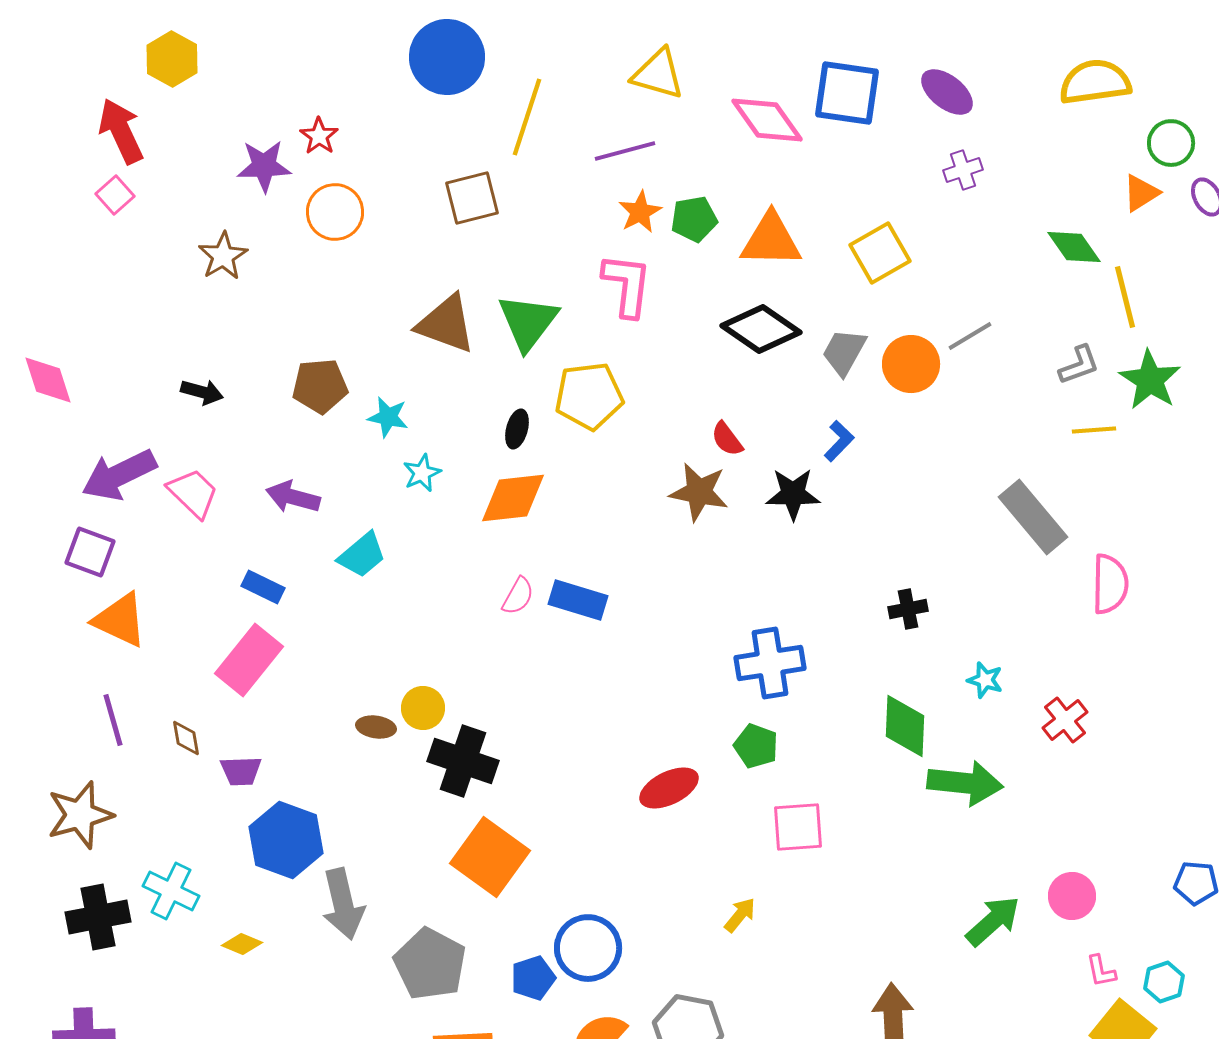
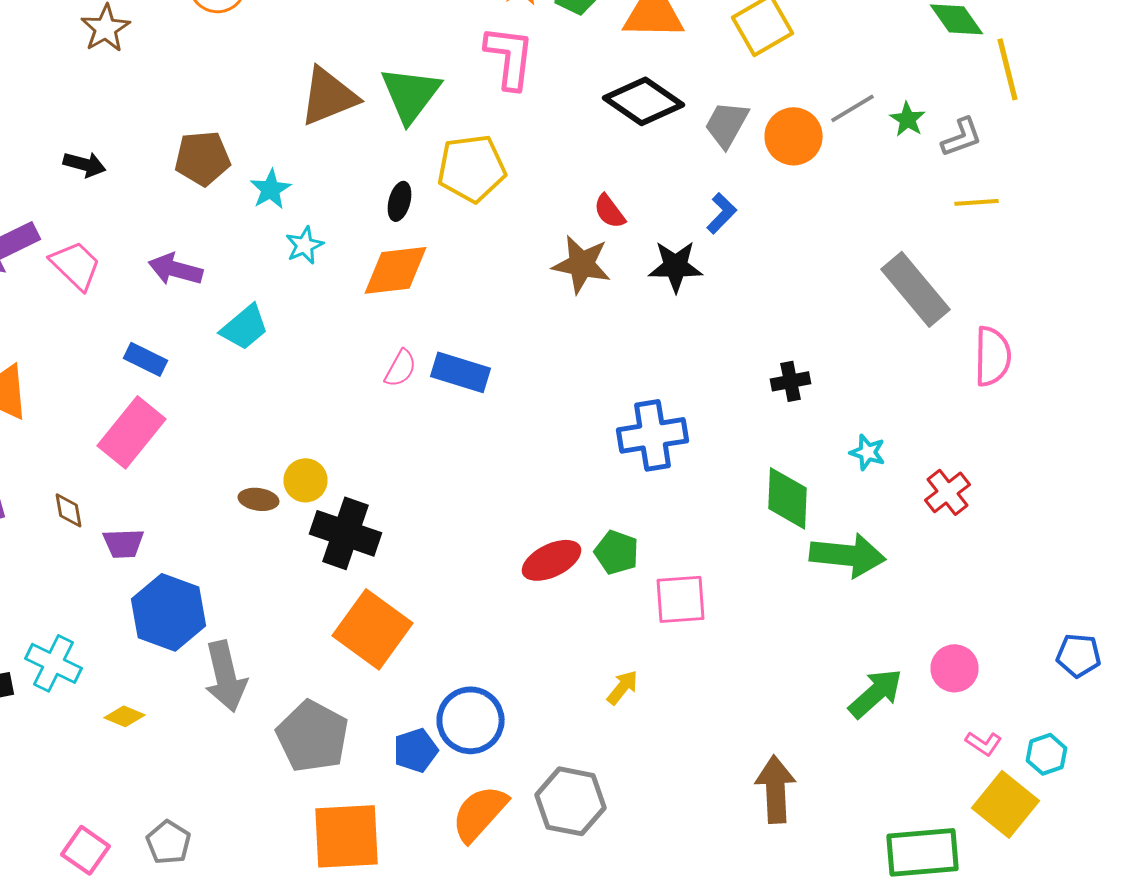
brown triangle: (446, 324) -> (328, 96), turned -42
green star: (1150, 380) -> (908, 119), moved, size x0.6
cyan star: (388, 417) -> (270, 189), turned 30
green pentagon: (756, 746) -> (616, 552), moved
pink L-shape: (1101, 971) -> (984, 743), turned -45

